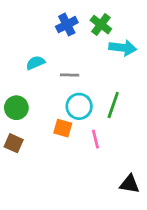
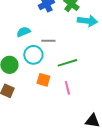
green line: (113, 105) -> (67, 63), moved, turned 54
cyan circle: (79, 106) -> (33, 55), moved

